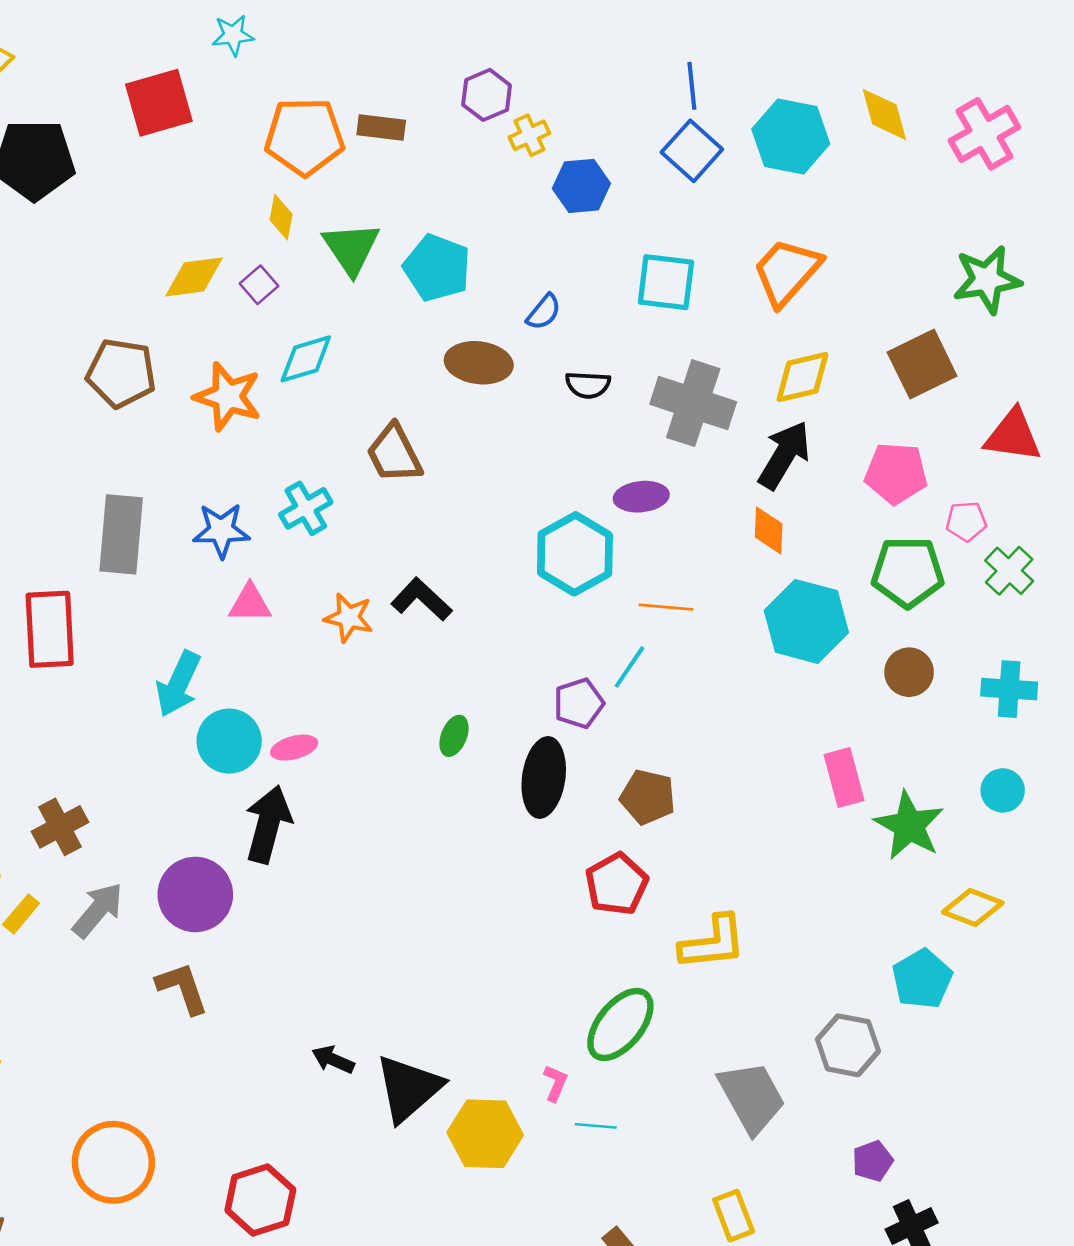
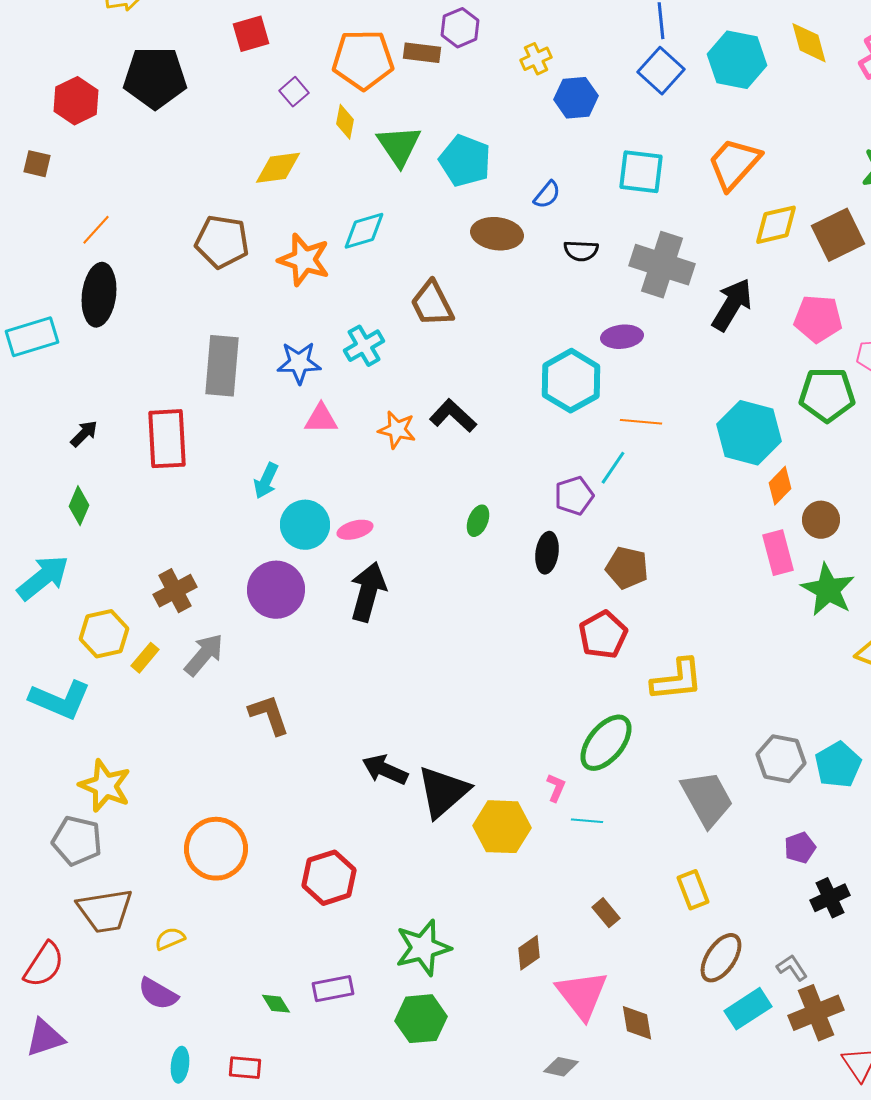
purple hexagon: (487, 95) -> (460, 28), moved
red square: (159, 103) -> (251, 34), size x0.7
purple square: (259, 285) -> (294, 92), moved
yellow diamond: (802, 377) -> (776, 225), moved
orange diamond: (769, 530) -> (780, 486), moved, turned 42
brown circle: (909, 672) -> (821, 520), moved
cyan arrow: (178, 684) -> (266, 481), size x0.7
black ellipse: (544, 777) -> (547, 553), size x0.7
black arrow: (268, 824) -> (368, 592), moved
purple circle: (195, 894) -> (276, 590), moved
cyan pentagon: (922, 979) -> (838, 765), moved
black arrow: (333, 1060) -> (385, 770), size x1.4

